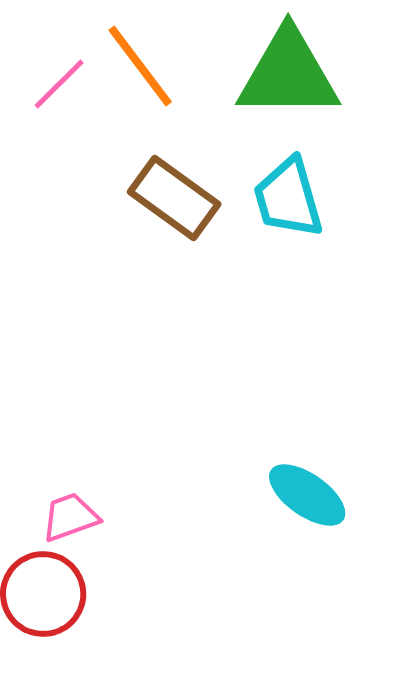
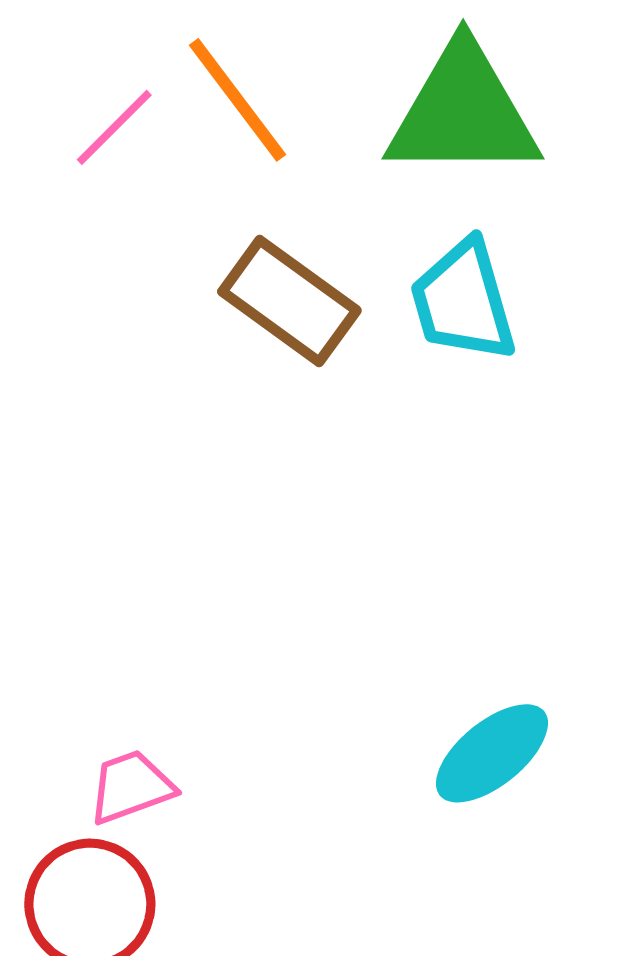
cyan ellipse: (307, 495) -> (492, 753), turned -74

